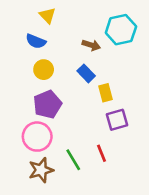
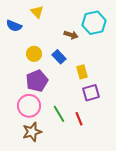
blue semicircle: (36, 41) -> (14, 26), moved
blue rectangle: (86, 73) -> (59, 57), moved
green line: (73, 160) -> (59, 114), moved

